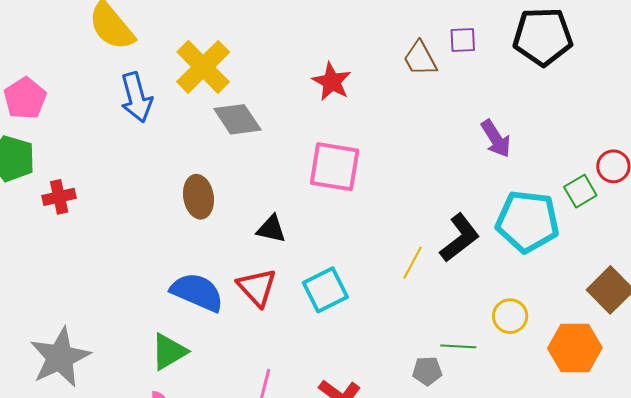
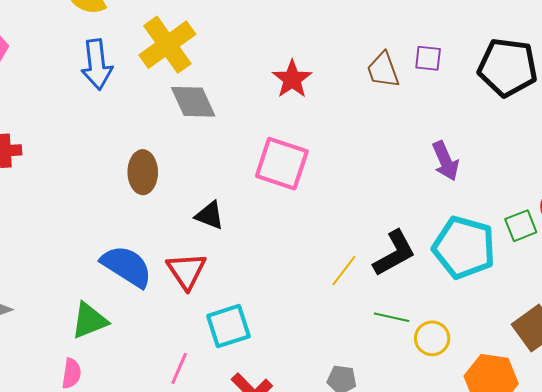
cyan square: (325, 290) -> (228, 326), moved
green line: (458, 346) -> (392, 317), moved

